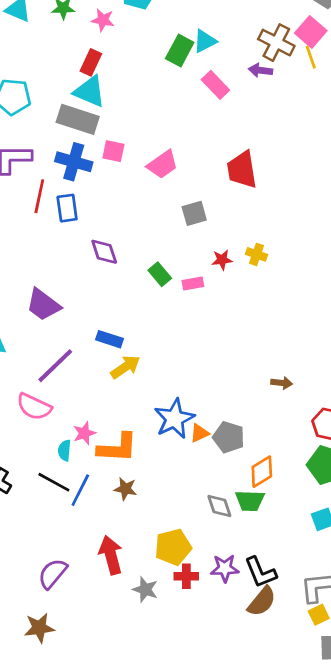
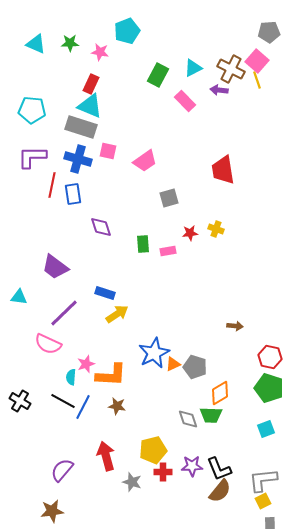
cyan triangle: (205, 41) -> (193, 68), moved
red trapezoid: (242, 170) -> (223, 170), moved
green rectangle: (160, 274) -> (143, 244), turned 36

